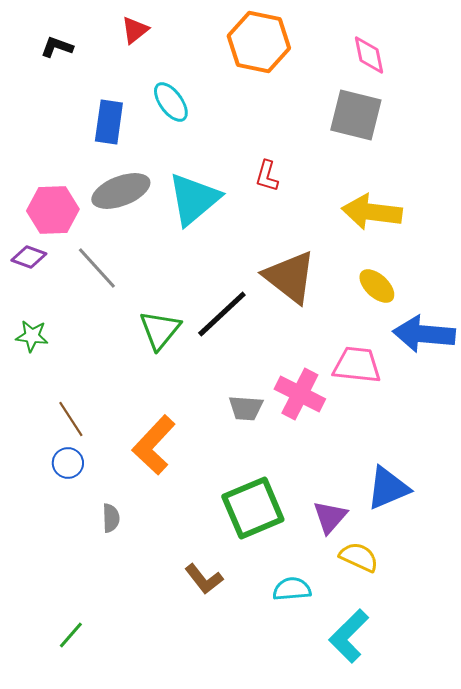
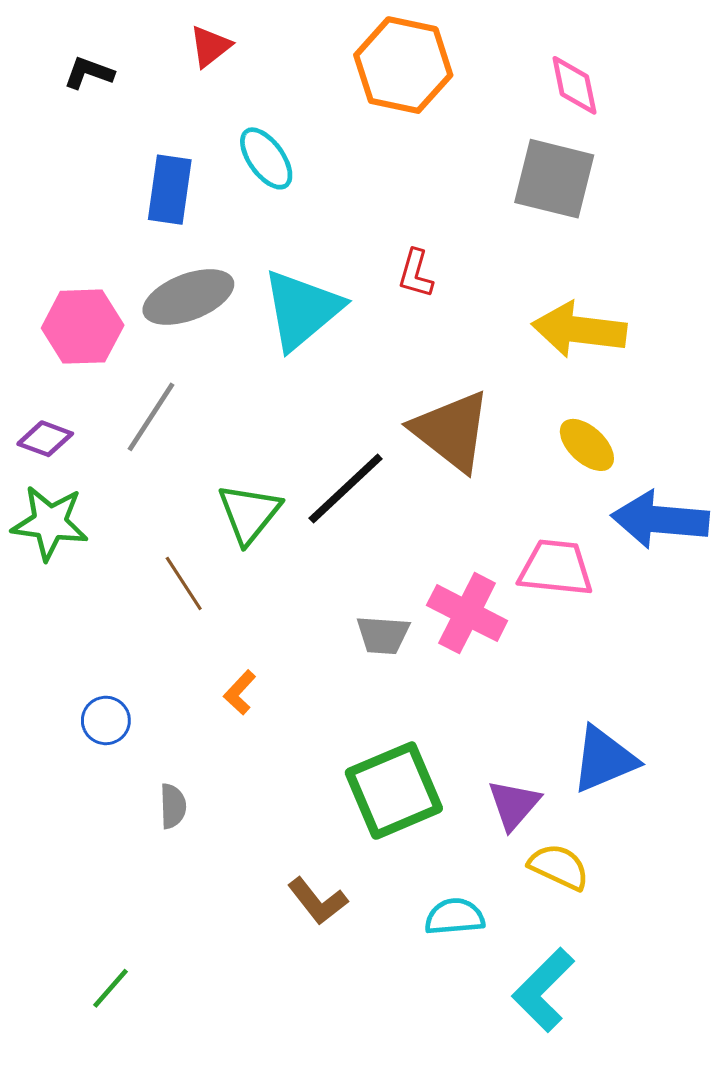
purple diamond: (29, 257) -> (45, 439), moved
gray line: (97, 268) -> (151, 417), turned 75
green star: (32, 336) -> (50, 523), size x1.5
brown line: (71, 419) -> (184, 583), moved
orange L-shape: (154, 445) -> (240, 692), size x0.5

